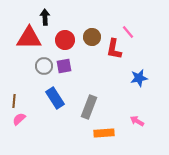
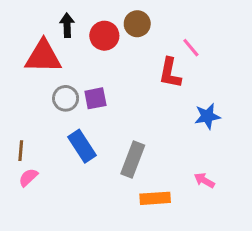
brown circle: (92, 37) -> (137, 24), moved
red circle: (65, 40) -> (104, 36), moved

